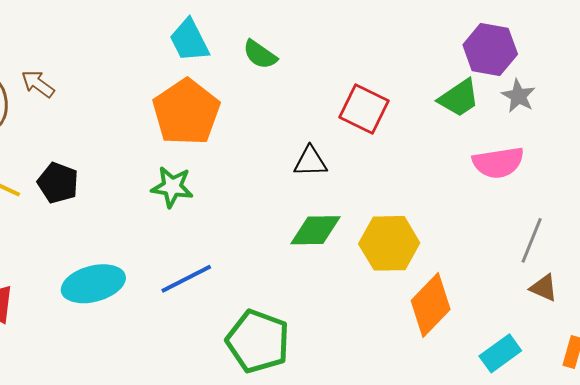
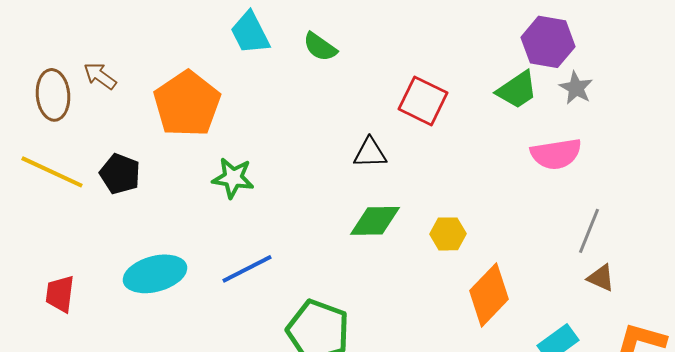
orange pentagon: (186, 112) -> (187, 104), moved
yellow hexagon: (389, 243) -> (448, 234), size x0.6

